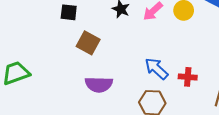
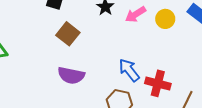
red cross: (188, 77) -> (158, 83), size x1.4

